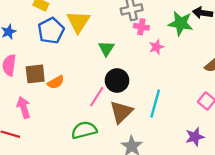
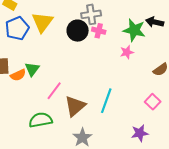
pink star: (156, 47) -> (127, 52), moved
green triangle: (106, 48) -> (32, 69), moved
black circle: (117, 80) -> (78, 31), moved

